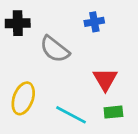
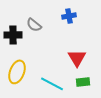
black cross: (18, 23) -> (13, 35), moved
gray semicircle: (55, 49) -> (34, 25), moved, size x0.7

